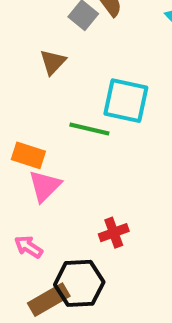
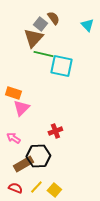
brown triangle: (53, 62) -> (33, 38), moved, size x1.5
green line: (89, 129) -> (43, 54), moved

